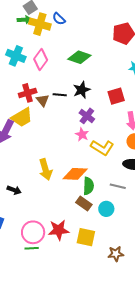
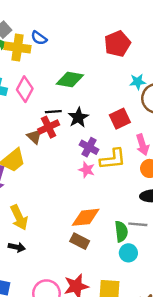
red cross: (28, 93) -> (49, 127), moved
black line: (60, 95) -> (53, 112), moved
yellow L-shape: (102, 148) -> (113, 159), moved, turned -30
yellow arrow: (45, 169) -> (19, 217), moved
green semicircle: (88, 186) -> (121, 232), moved
brown rectangle: (84, 203) -> (80, 241), moved

